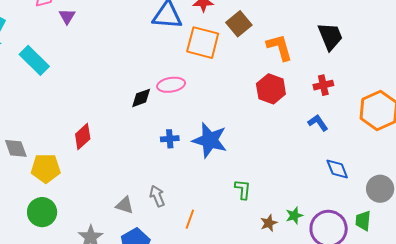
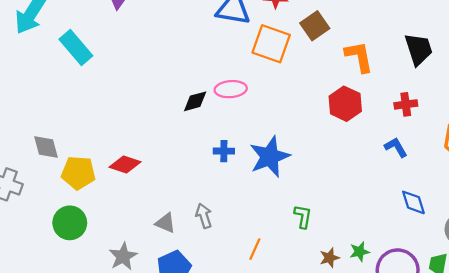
red diamond: (83, 136) -> (125, 165), moved, turned 56
blue star: (210, 140) -> (270, 157), turned 30
orange line: (190, 219) -> (255, 249), moved

